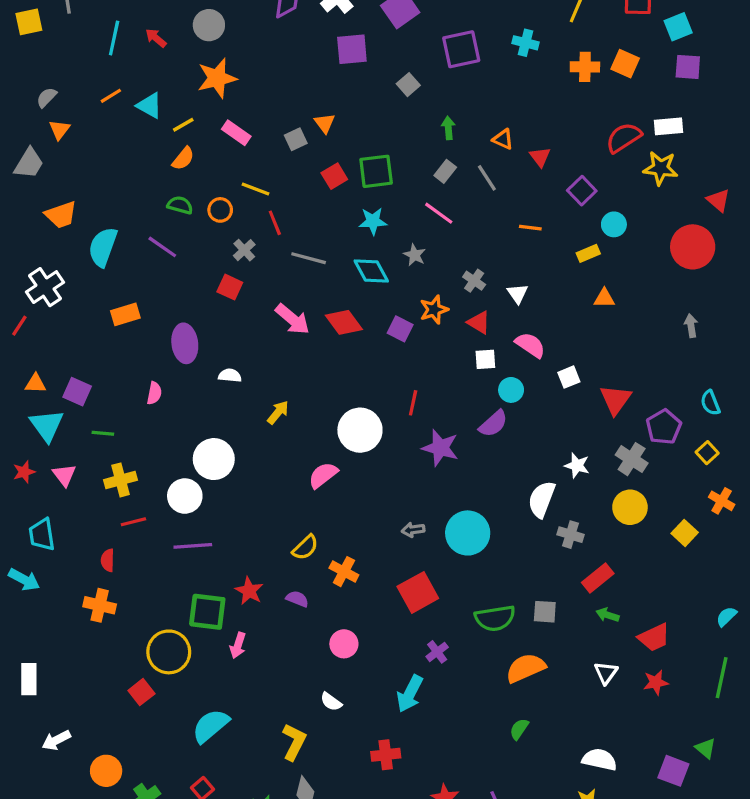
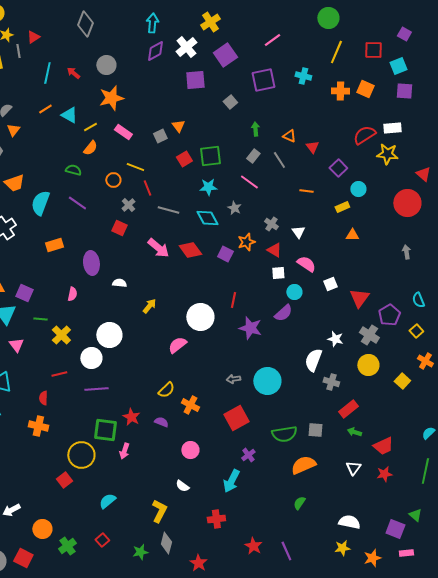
green semicircle: (180, 205) -> (73, 170), moved
yellow cross: (121, 480) -> (61, 335), moved, turned -30
cyan semicircle: (211, 726) -> (107, 501), size x0.7

